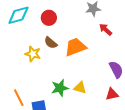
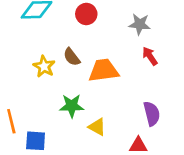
red circle: (49, 18) -> (86, 14), moved
green star: (60, 88) -> (72, 106), moved

